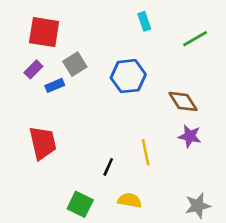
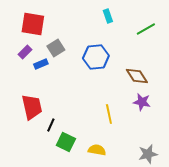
black line: (108, 167) -> (51, 125), moved
green square: (80, 204) -> (66, 142), moved

